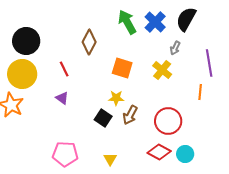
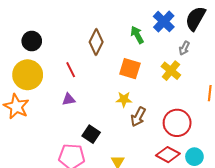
green arrow: (127, 22) -> (137, 35), moved, size x0.7
black circle: (26, 41) -> (32, 41), size x0.7
purple triangle: (62, 98) -> (69, 99), turned -48
black square: (103, 118) -> (91, 134), moved

